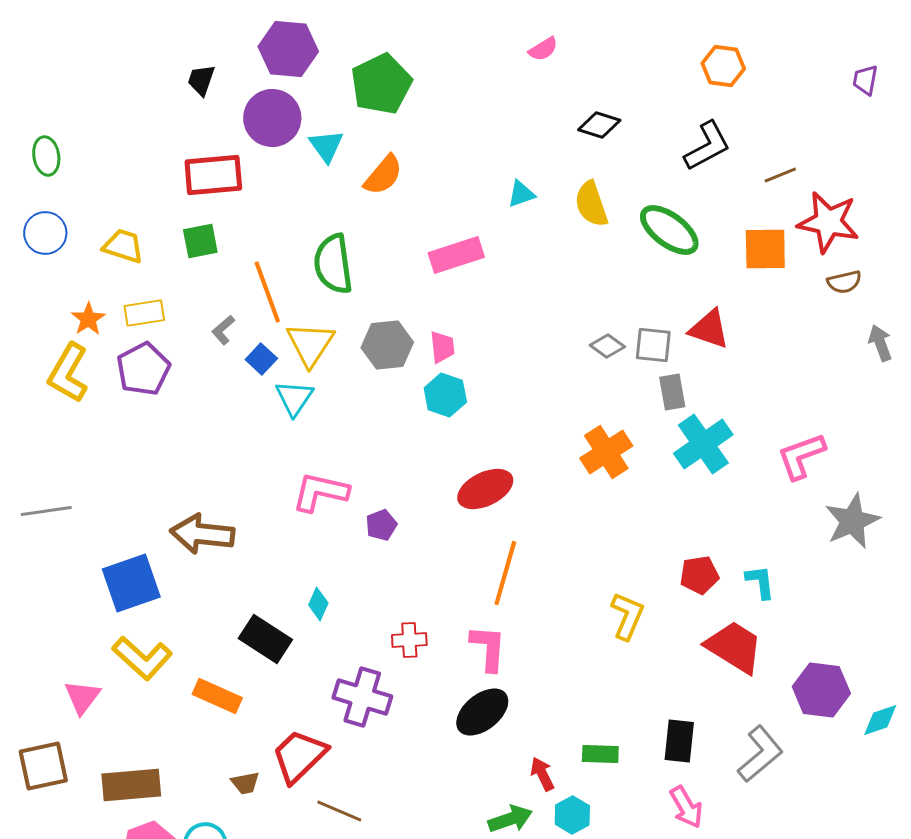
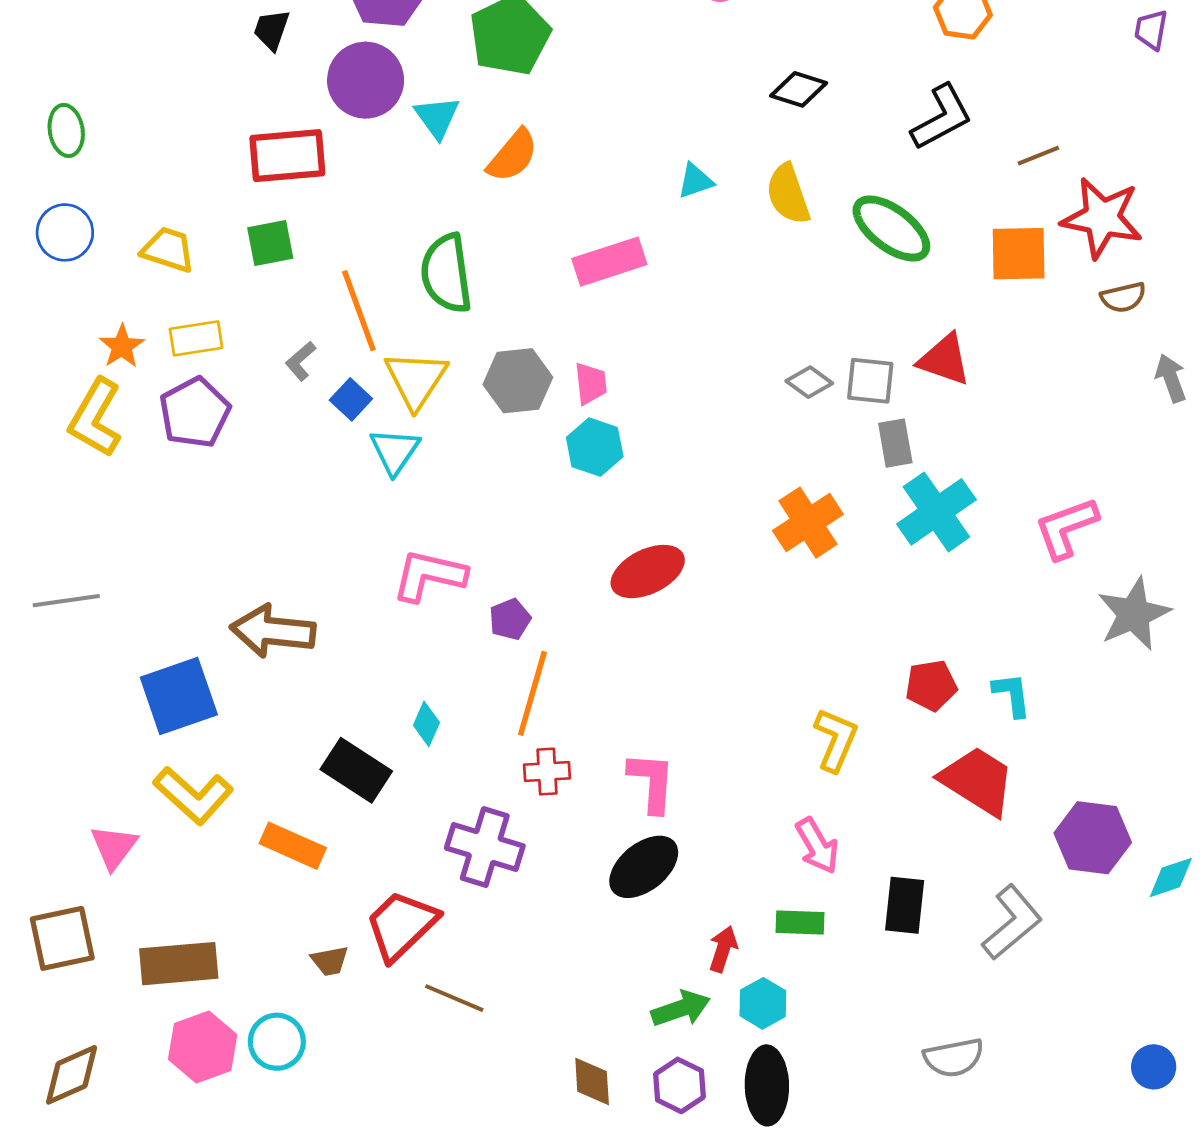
orange line: (505, 573) -> (532, 693), moved
red arrow: (542, 774) -> (723, 949), turned 44
pink arrow: (686, 807) -> (817, 846), moved

